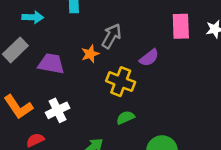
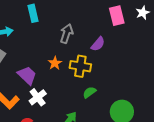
orange star: (90, 54) -> (55, 63), moved
purple trapezoid: (51, 64) -> (27, 75), moved, turned 45

